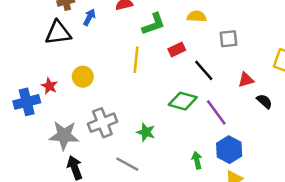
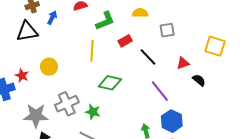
green diamond: (183, 101) -> (110, 83), moved
green star: (146, 132) -> (93, 112), moved

